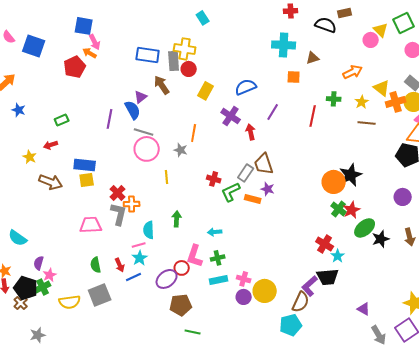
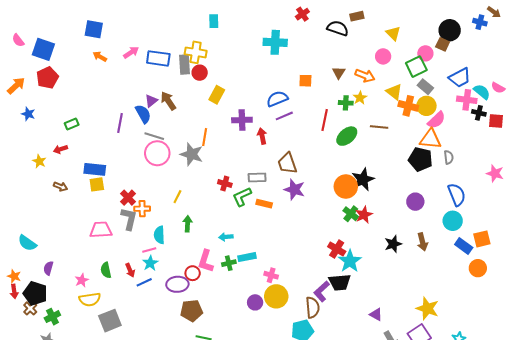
red cross: (291, 11) -> (302, 14), turned -32
cyan rectangle: (203, 18) -> (214, 21), turned 32
green square: (404, 23) -> (416, 67), moved
pink circle: (371, 40) -> (383, 56), moved
pink arrow: (95, 42) -> (131, 52), moved, turned -98
cyan cross: (284, 45) -> (275, 42), moved
brown triangle: (313, 58) -> (339, 73), moved, turned -40
red pentagon: (75, 67) -> (47, 78), moved
orange arrow: (353, 72) -> (365, 76), turned 48
brown arrow: (162, 85) -> (168, 101), moved
blue semicircle: (246, 87) -> (277, 99), moved
yellow star: (362, 102) -> (360, 98), moved
orange cross: (396, 102) -> (408, 106), turned 30
purple line: (273, 112) -> (284, 116), turned 36
purple cross: (231, 116) -> (242, 120), turned -36
gray star: (181, 150) -> (192, 154), size x1.6
brown trapezoid: (264, 164) -> (287, 163), moved
gray rectangle: (246, 173) -> (257, 177), turned 54
yellow line: (167, 177) -> (177, 197), moved, turned 32
brown arrow: (51, 182) -> (60, 187), size x0.6
purple star: (268, 189) -> (294, 190), moved, size x1.5
green ellipse: (365, 228) -> (347, 136), moved
cyan star: (338, 256) -> (350, 261), size x1.6
pink star: (50, 275) -> (82, 280), moved
purple ellipse: (167, 279) -> (177, 284), turned 35
pink cross: (244, 279) -> (271, 275), moved
cyan rectangle: (219, 280) -> (247, 257), moved
green cross: (43, 287) -> (52, 317), moved
gray square: (100, 295) -> (110, 321), moved
yellow semicircle: (70, 302) -> (90, 299), moved
brown semicircle: (301, 302) -> (313, 307), turned -30

